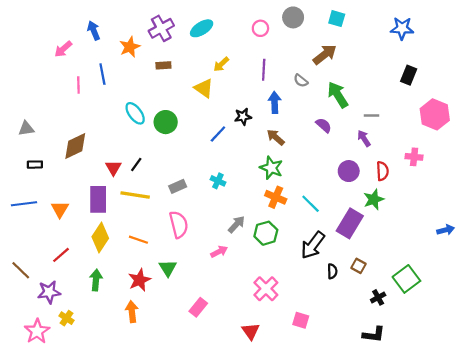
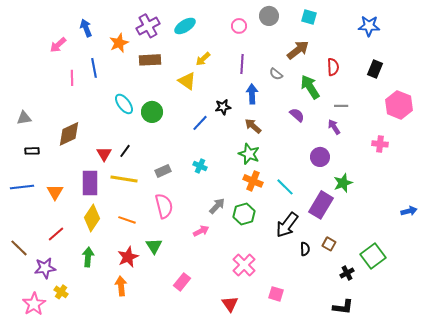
brown rectangle: (163, 65) -> (150, 60), size x1.5
red semicircle: (382, 171) -> (333, 67), moved

